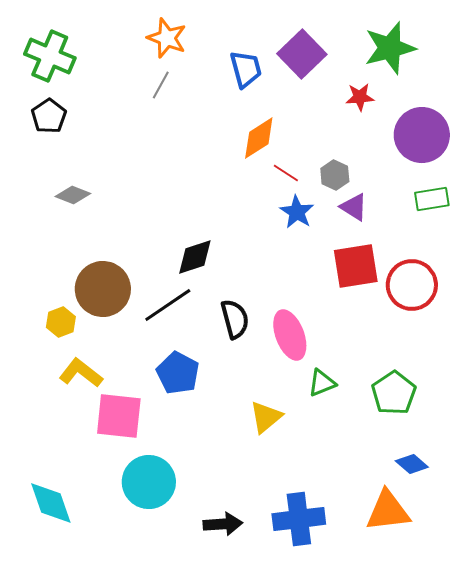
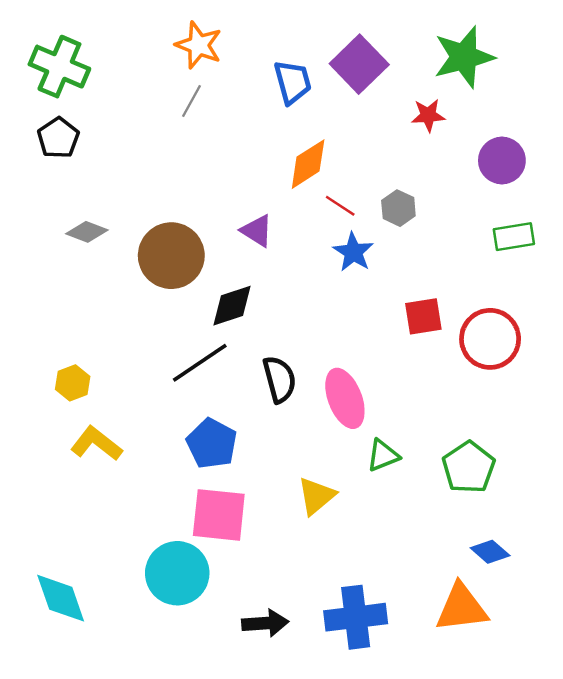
purple circle: (422, 135) -> (502, 160), size x0.7
purple triangle: (354, 207) -> (257, 231), moved
red square: (356, 266) -> (423, 316), size x0.7
brown circle: (103, 289) -> (171, 256), moved
pink square: (119, 416) -> (219, 515), moved

